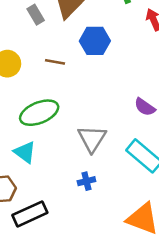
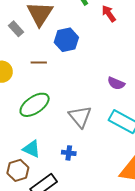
cyan triangle: (25, 152) -> (32, 149), moved
blue cross: (86, 181) -> (69, 153), moved, turned 32

